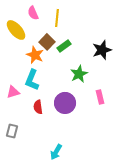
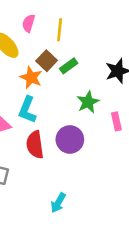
pink semicircle: (33, 13) -> (29, 23), turned 40
pink rectangle: (100, 97) -> (116, 121), moved
red semicircle: (38, 107) -> (35, 145), size x1.5

